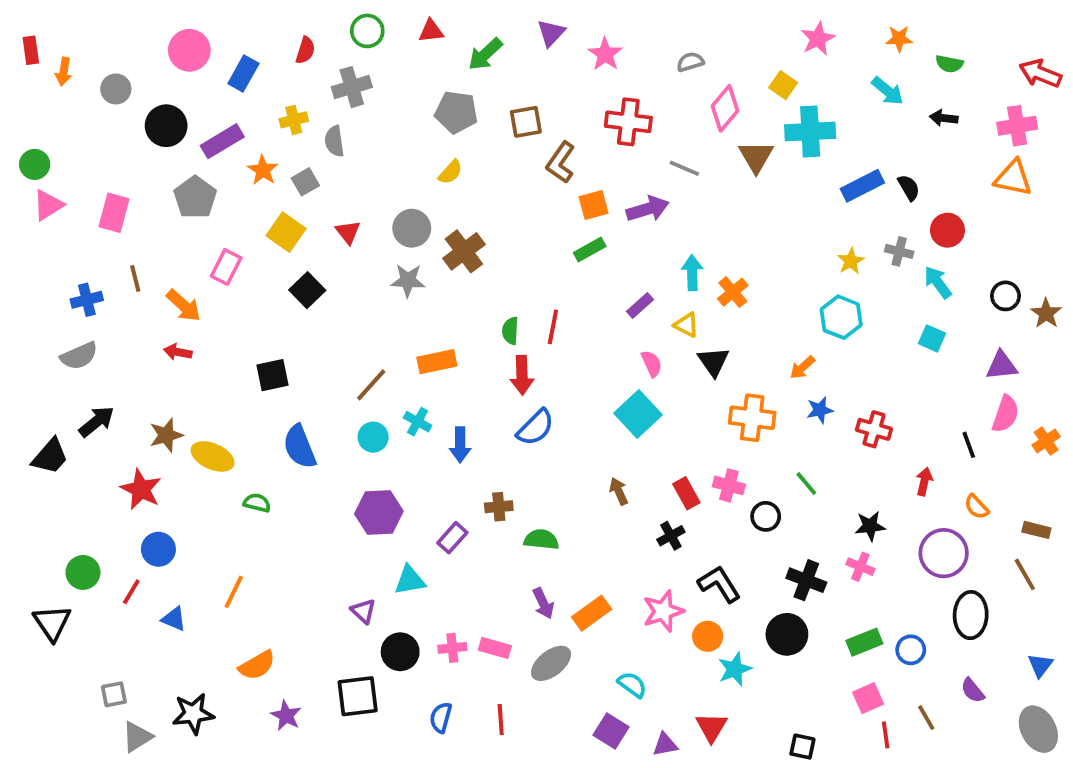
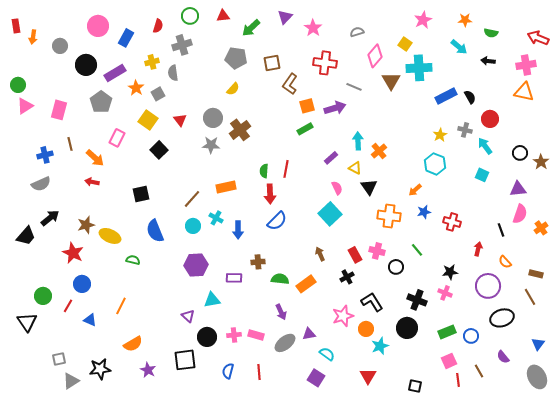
purple rectangle: (452, 538) -> (234, 278), turned 49
orange rectangle: (592, 613) -> (306, 284), moved
black ellipse: (971, 615) -> (502, 318), turned 70
purple triangle: (665, 745) -> (309, 334), moved

